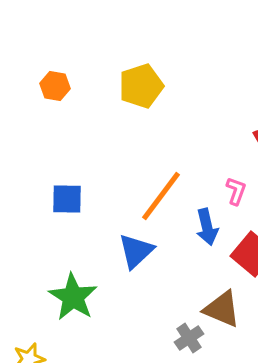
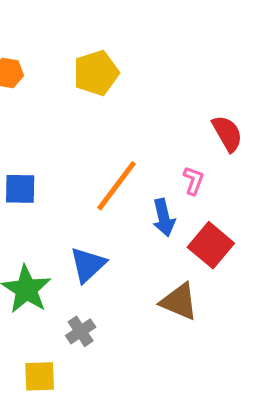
blue triangle: (136, 251) -> (88, 265), moved
gray cross: (189, 338) -> (81, 331), moved

